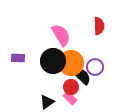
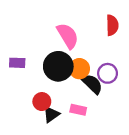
orange circle: (71, 63) -> (79, 69), size x0.7
red circle: (71, 87) -> (42, 102), moved
pink rectangle: (70, 98) -> (78, 110), turned -32

